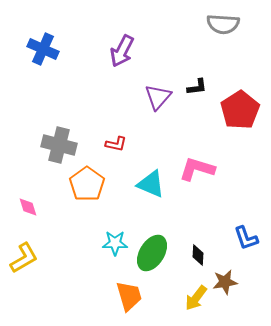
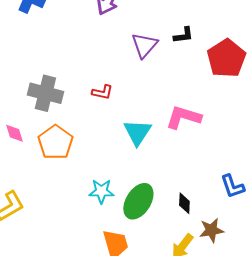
orange pentagon: (87, 184) -> (55, 142), moved
cyan triangle: (151, 184) -> (137, 132), turned 40
pink diamond: (28, 207) -> (14, 133), moved

